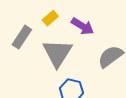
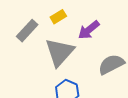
purple arrow: (83, 26) -> (89, 30), turned 100

